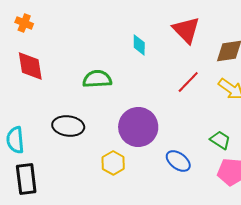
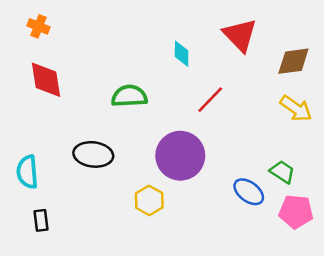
red line: (188, 82) -> (210, 100), moved
blue ellipse: (178, 161) -> (249, 192), moved
black rectangle: (26, 179) -> (41, 220), size x0.6

